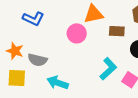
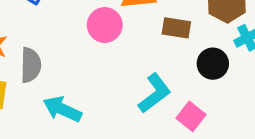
gray semicircle: (38, 60) -> (31, 65), turned -108

